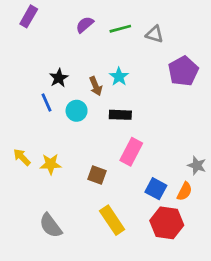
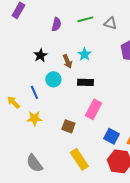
purple semicircle: (85, 25) -> (56, 24), moved, turned 144
blue line: (46, 103) -> (34, 92), moved
yellow arrow: (22, 157) -> (13, 102), moved

